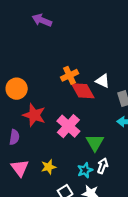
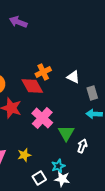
red diamond: (83, 91) -> (32, 86), moved
white arrow: (103, 166) -> (82, 146), moved
cyan star: (85, 170) -> (58, 166), moved

